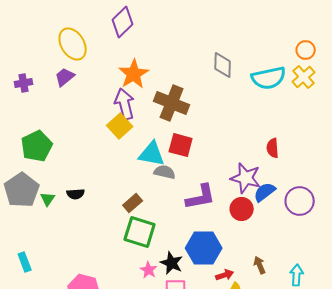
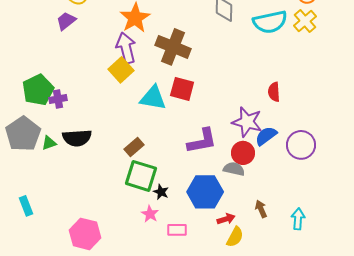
purple cross: (24, 83) -> (58, 99), moved
gray semicircle: (165, 172) -> (234, 169), moved
black semicircle: (76, 194) -> (77, 138), size x1.6
green triangle: (48, 199) -> (49, 143), turned 35
black star: (172, 263) -> (161, 192), moved, size x0.7

